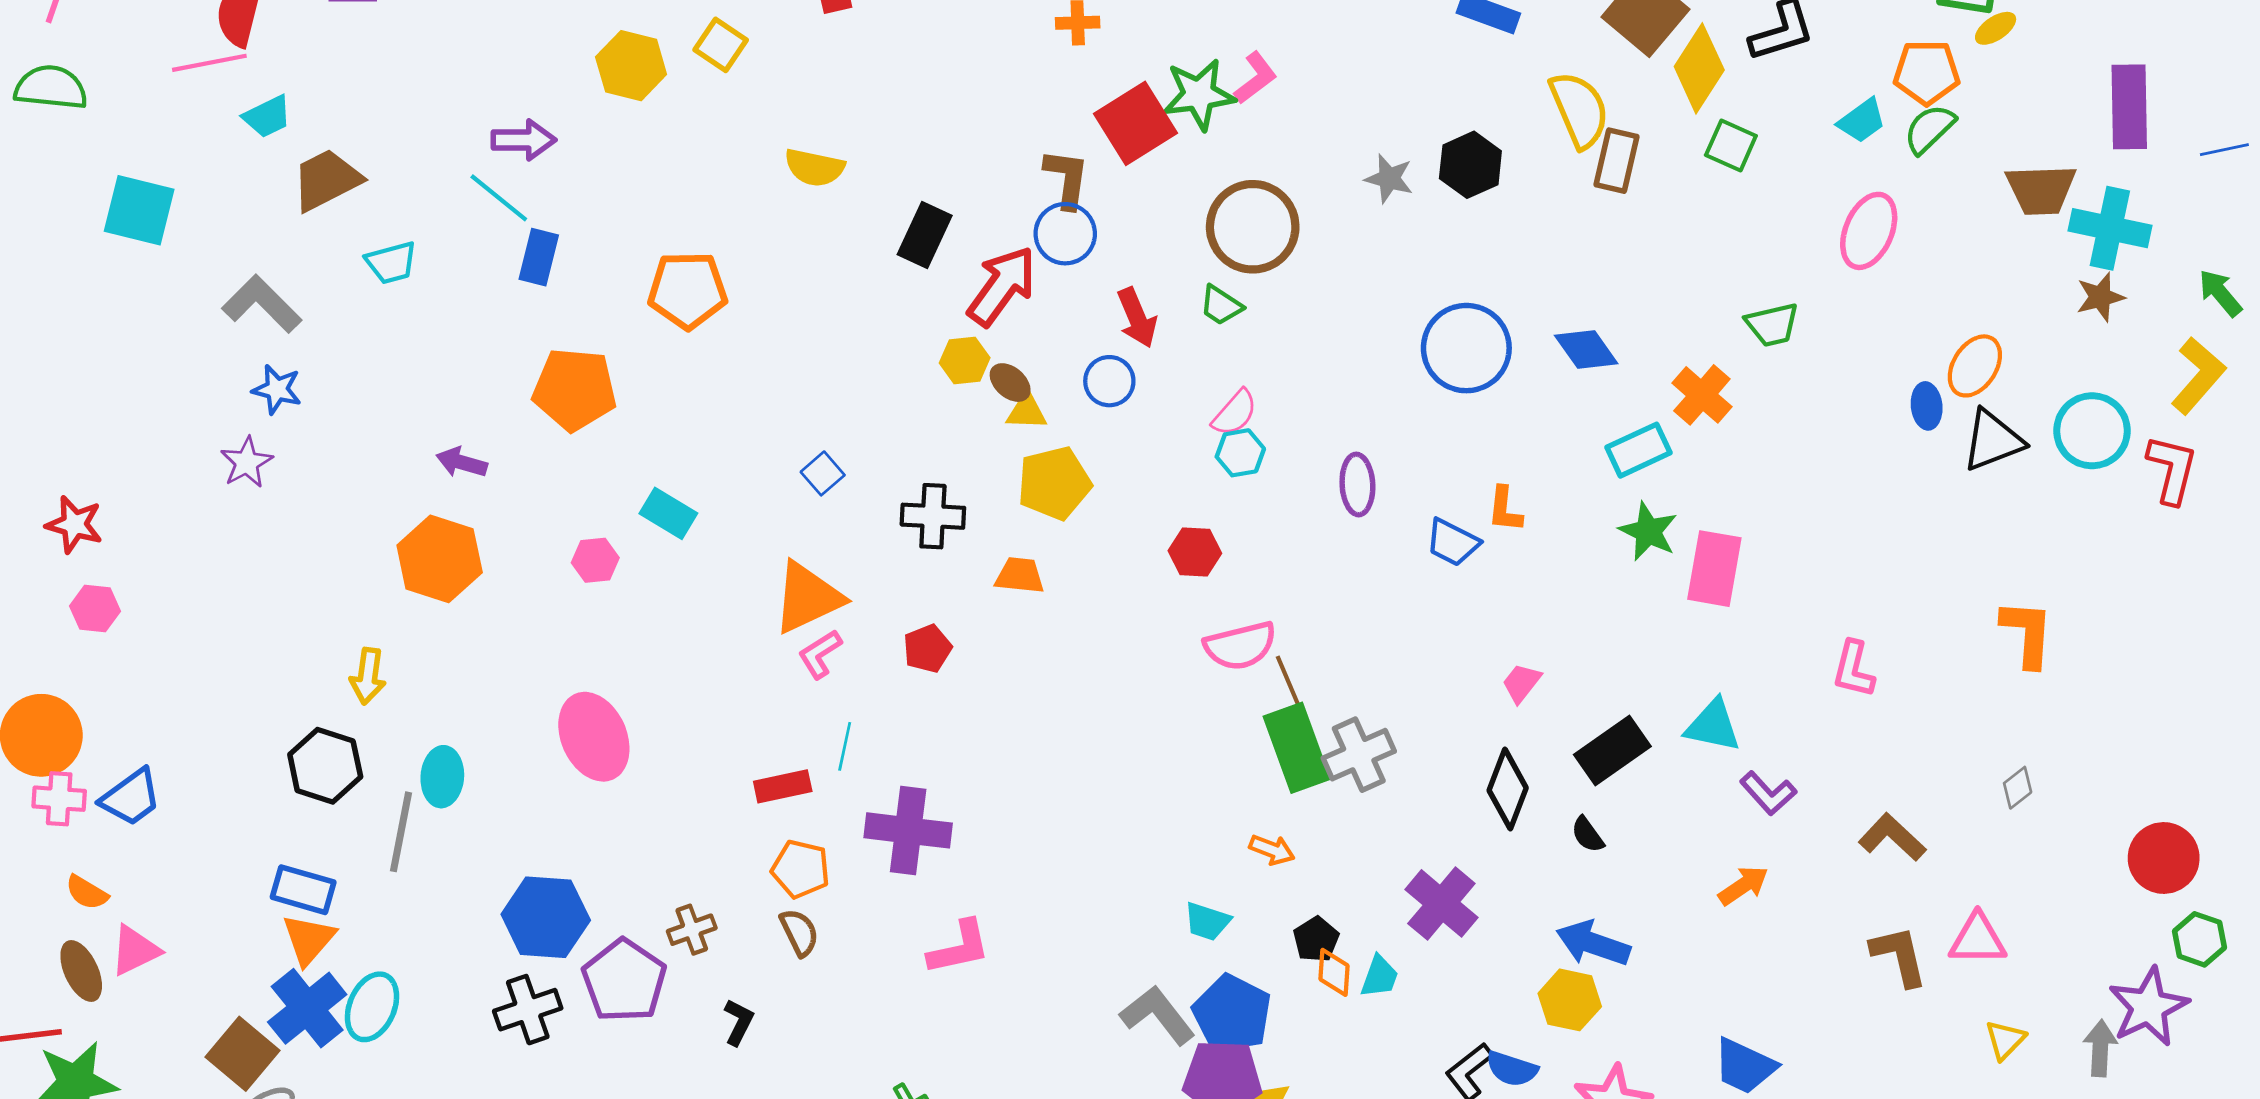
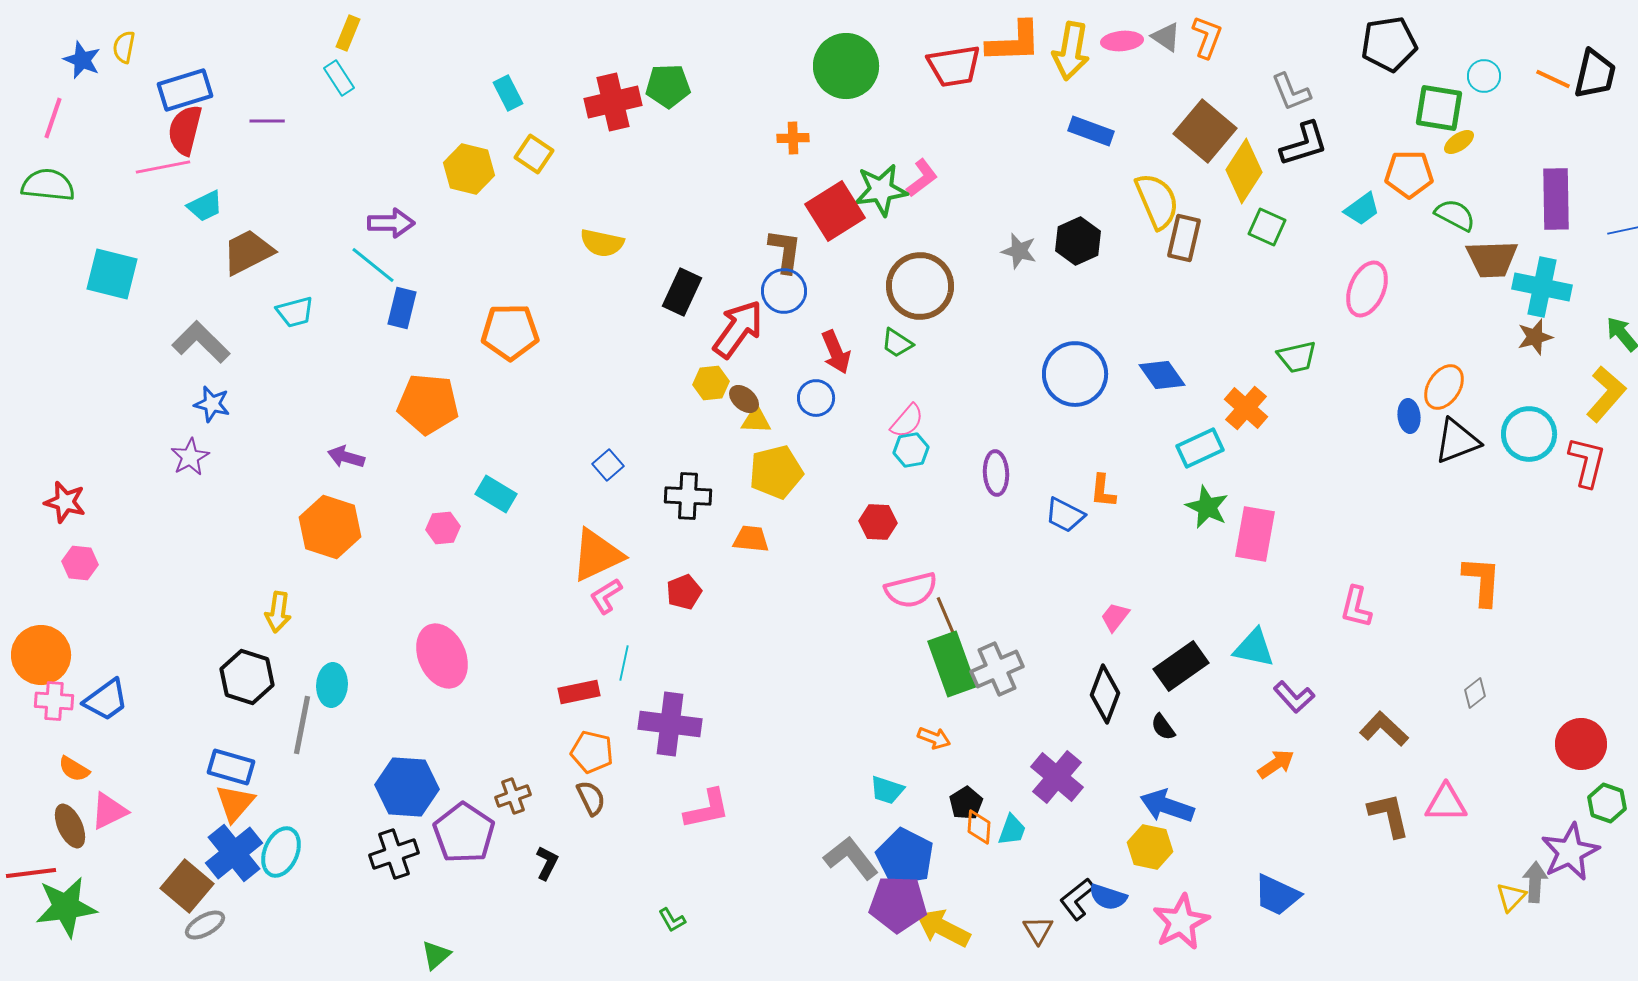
green semicircle: (1929, 129) -> (1455, 215), moved, turned 72
yellow triangle: (2005, 1040) -> (1511, 897), moved

